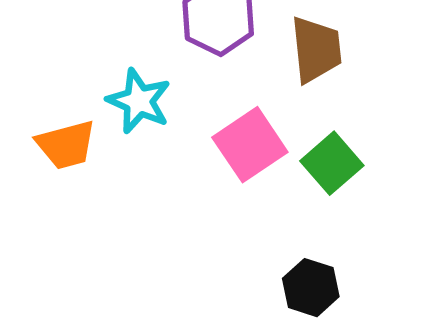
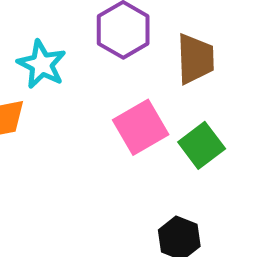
cyan star: (139, 101) -> (42, 64), moved

